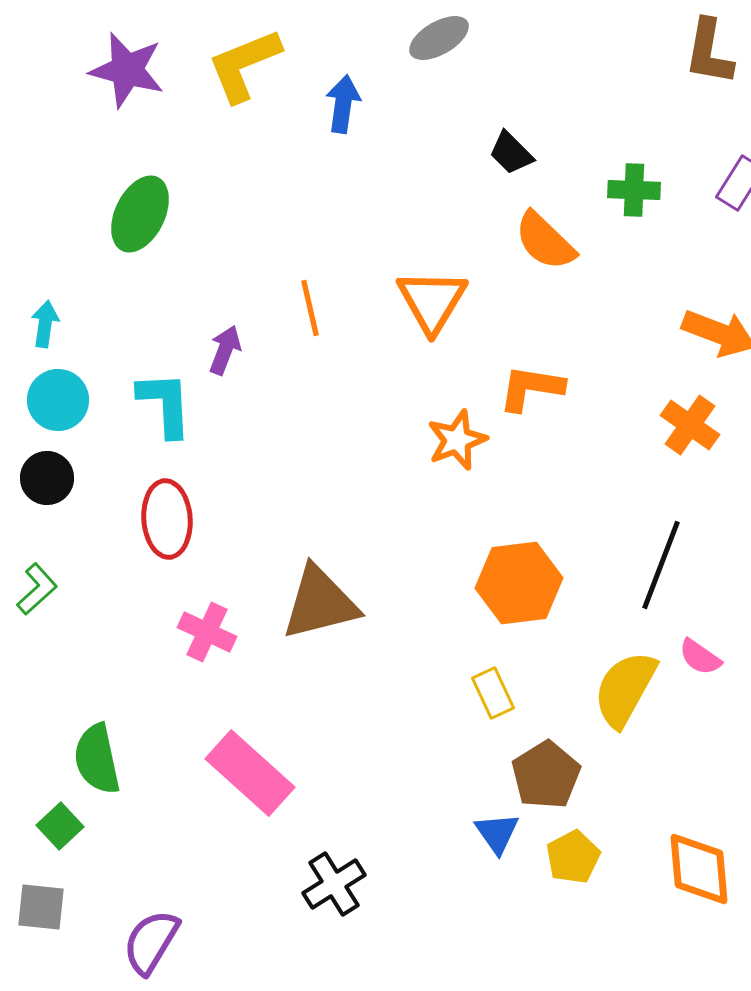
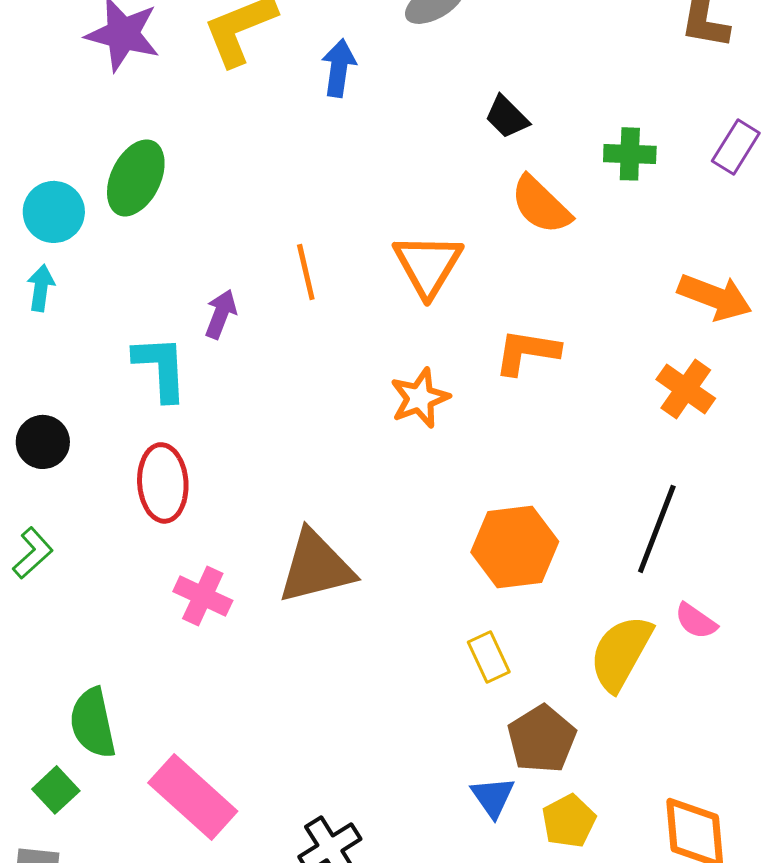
cyan circle: (58, 400) -> (54, 212), moved
orange star: (457, 440) -> (420, 398), moved
pink rectangle: (250, 773) -> (193, 797), moved

